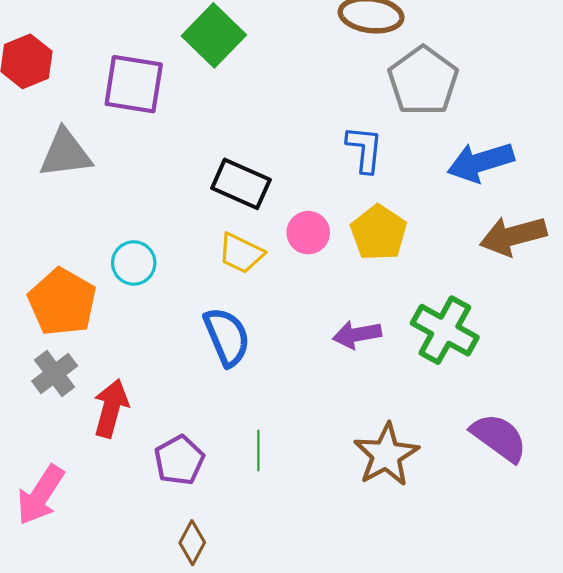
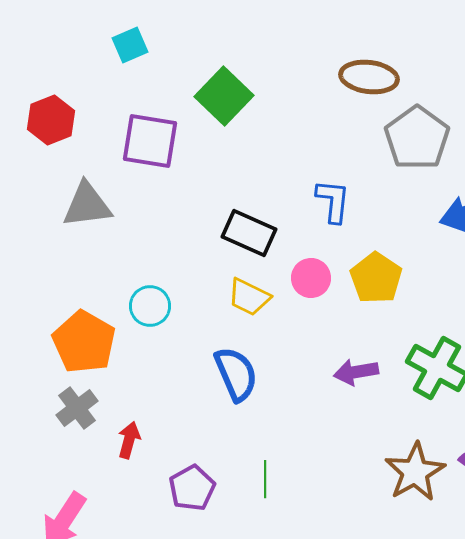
blue L-shape: (365, 149) -> (333, 201), moved
red arrow: (111, 408) -> (129, 440), size x0.7
brown star: (386, 455) -> (415, 472), moved

